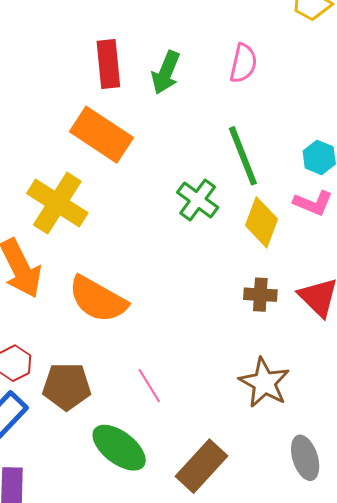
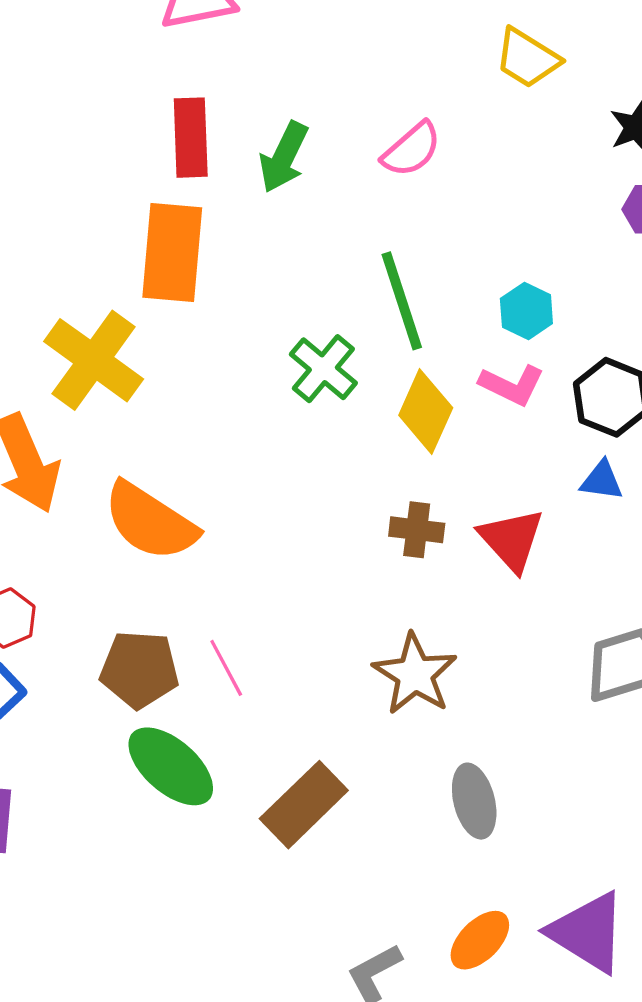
pink semicircle: (243, 63) -> (412, 149), turned 33
orange rectangle: (101, 135) -> (172, 252), turned 58
brown pentagon: (67, 386) -> (139, 669), moved

